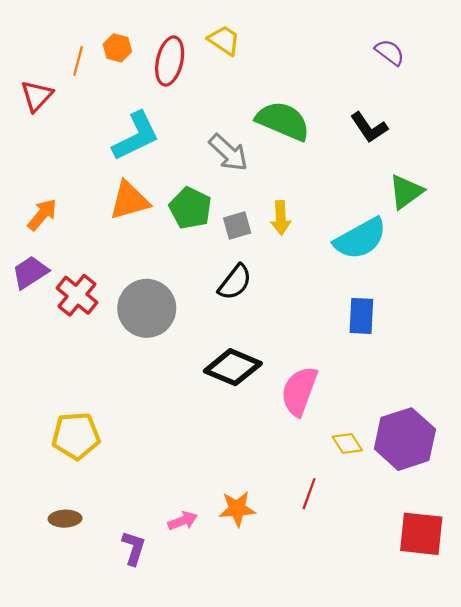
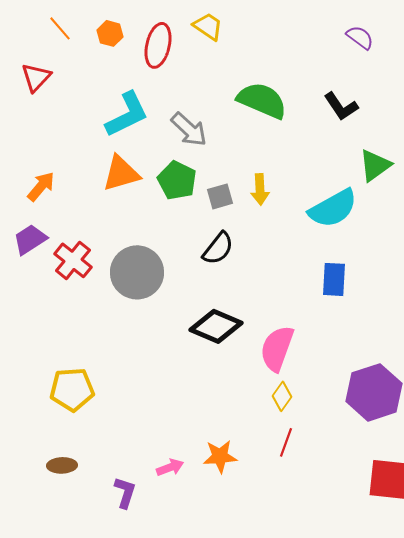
orange line: (78, 61) -> (60, 28), moved, turned -56
gray arrow: (228, 153) -> (189, 129), moved
yellow diamond: (347, 443) -> (282, 396), moved, turned 68

